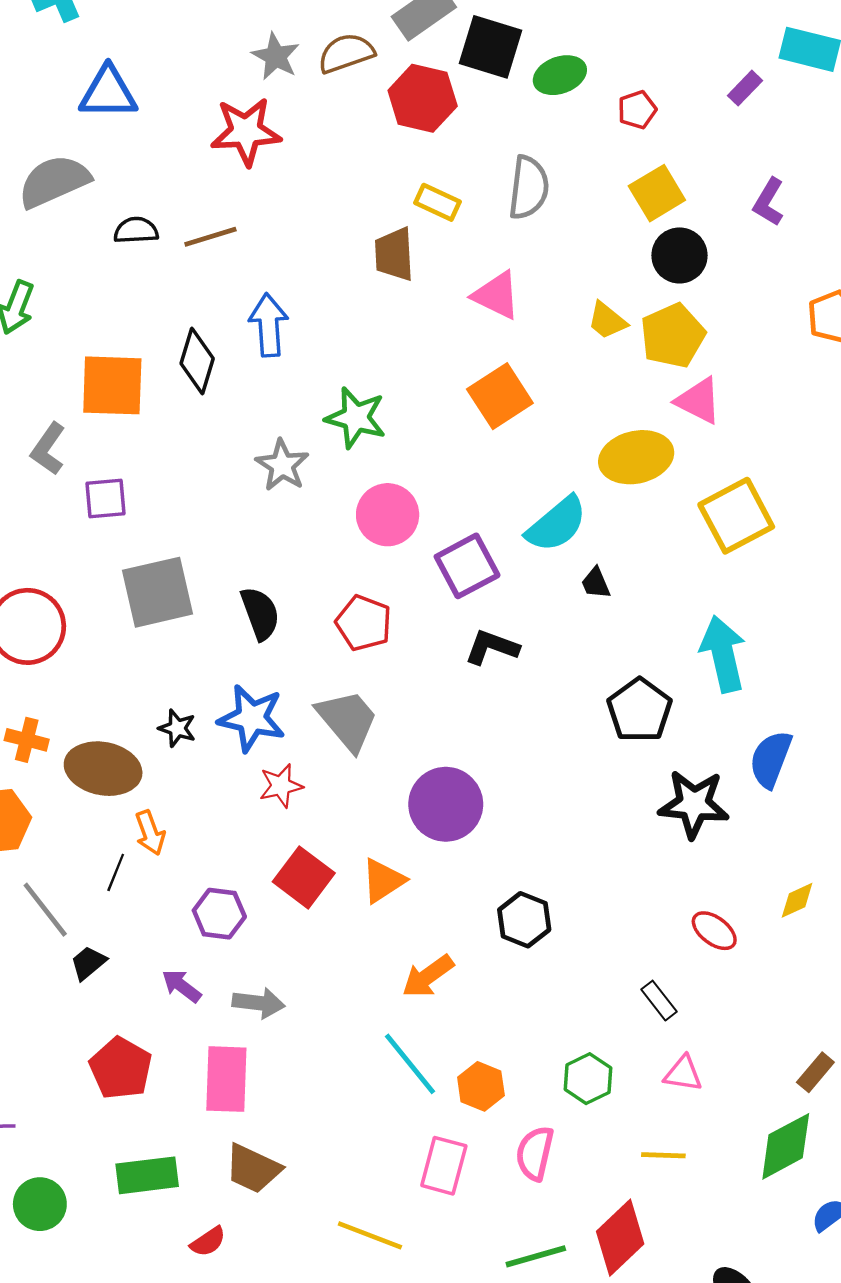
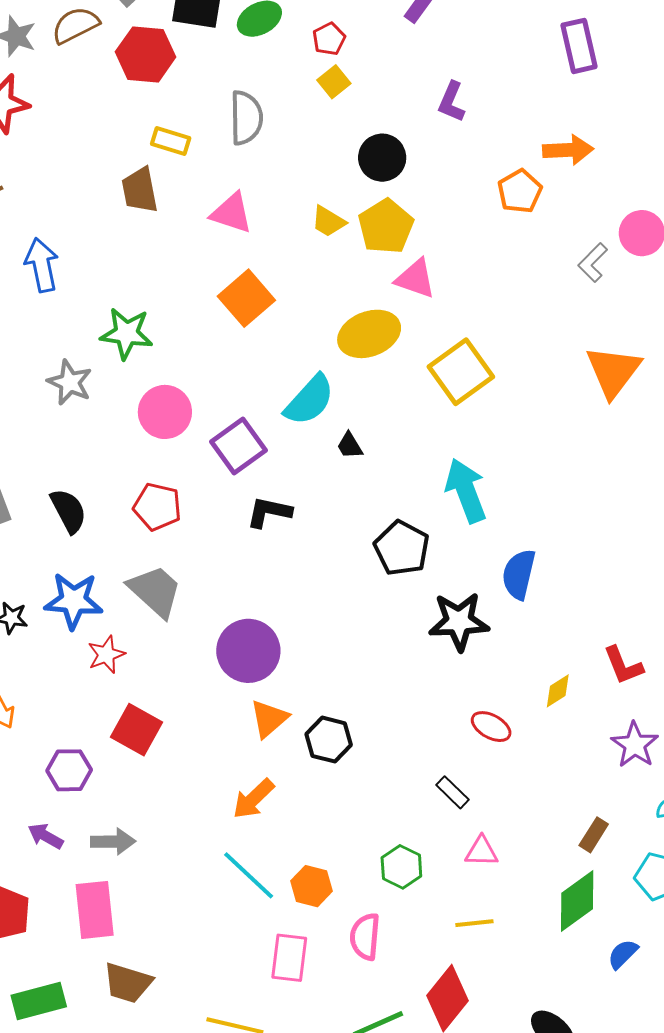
yellow square: (657, 193) -> (334, 82), moved, size x0.7
orange triangle: (383, 881) -> (269, 719), moved

